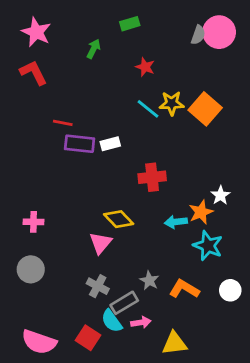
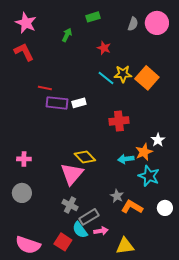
gray semicircle: (198, 35) -> (133, 24), moved
red cross: (152, 177) -> (119, 121), moved
pink triangle: (100, 243) -> (72, 174), size x1.4
gray star: (149, 281) -> (117, 196), moved

